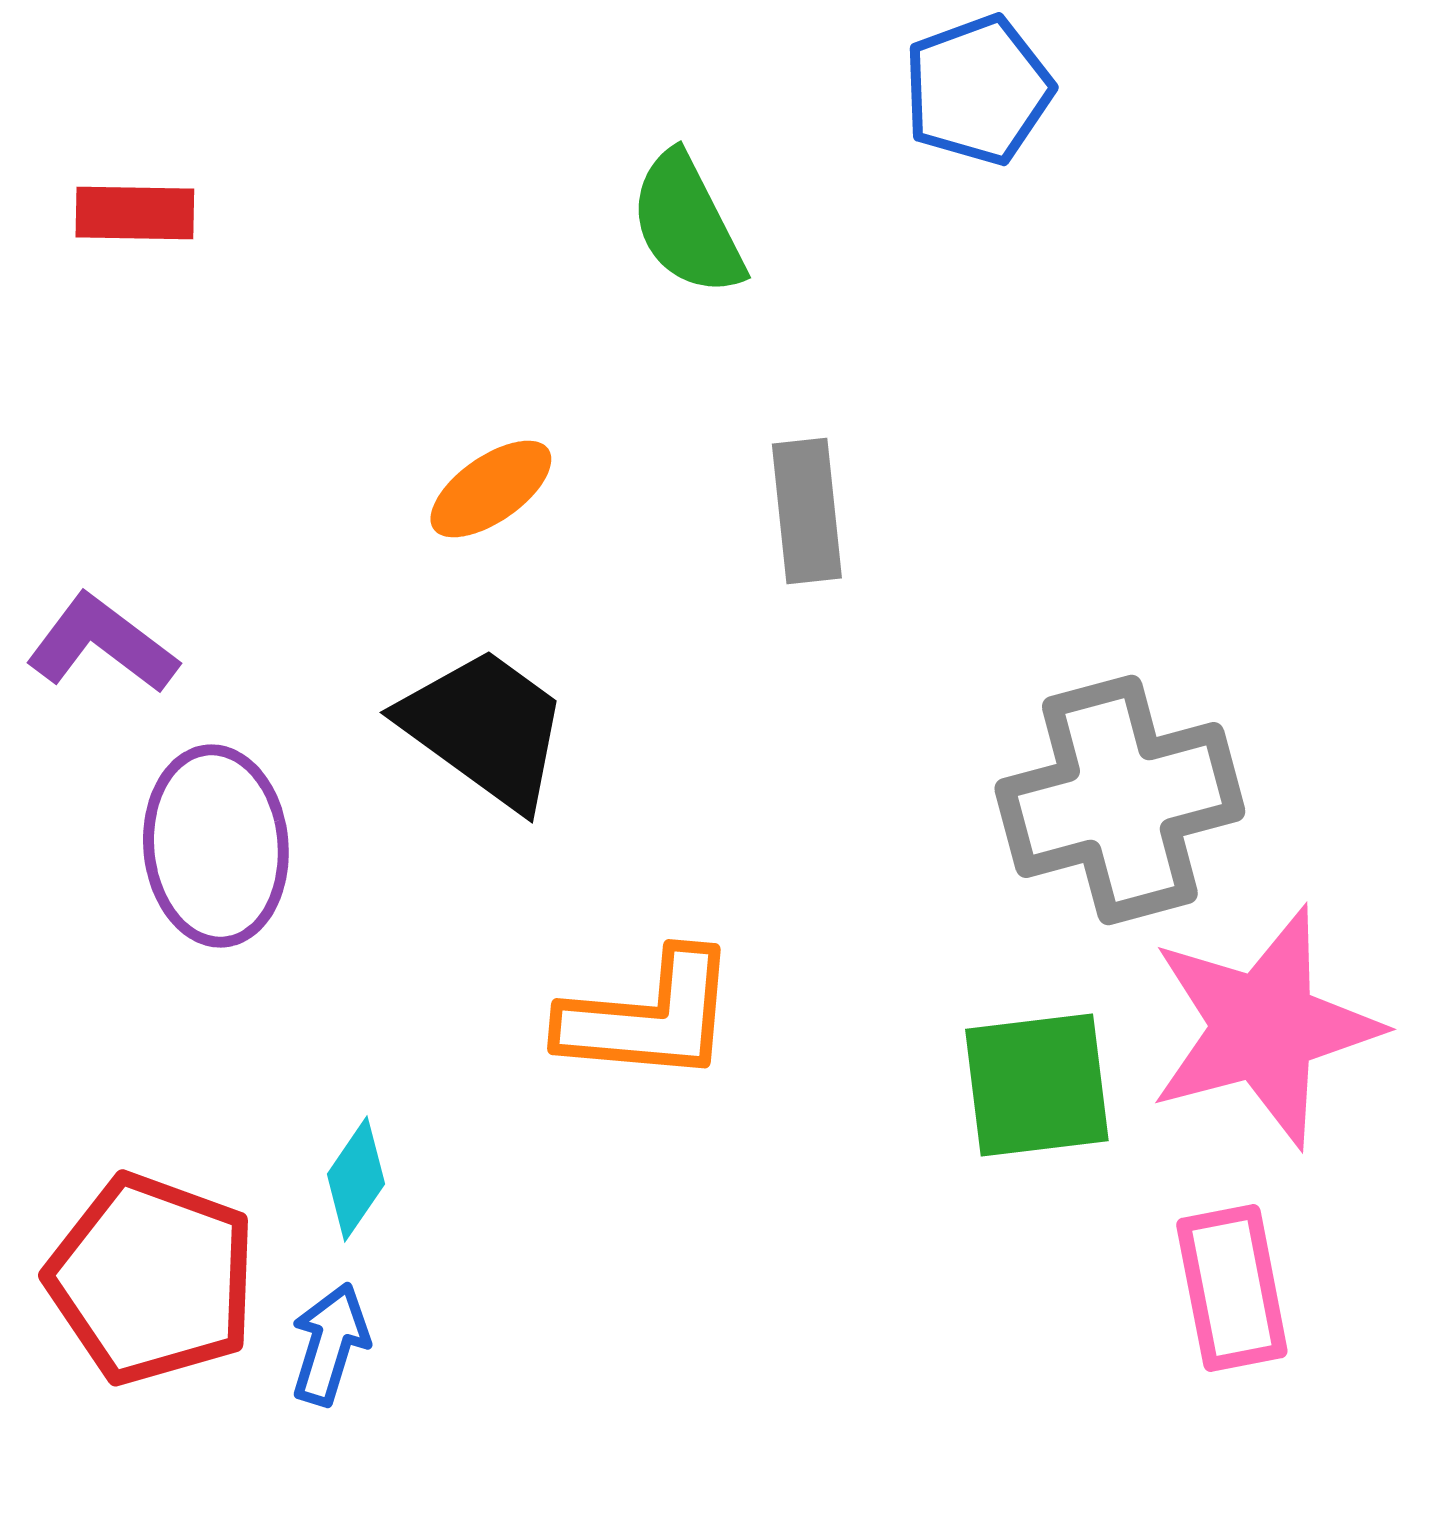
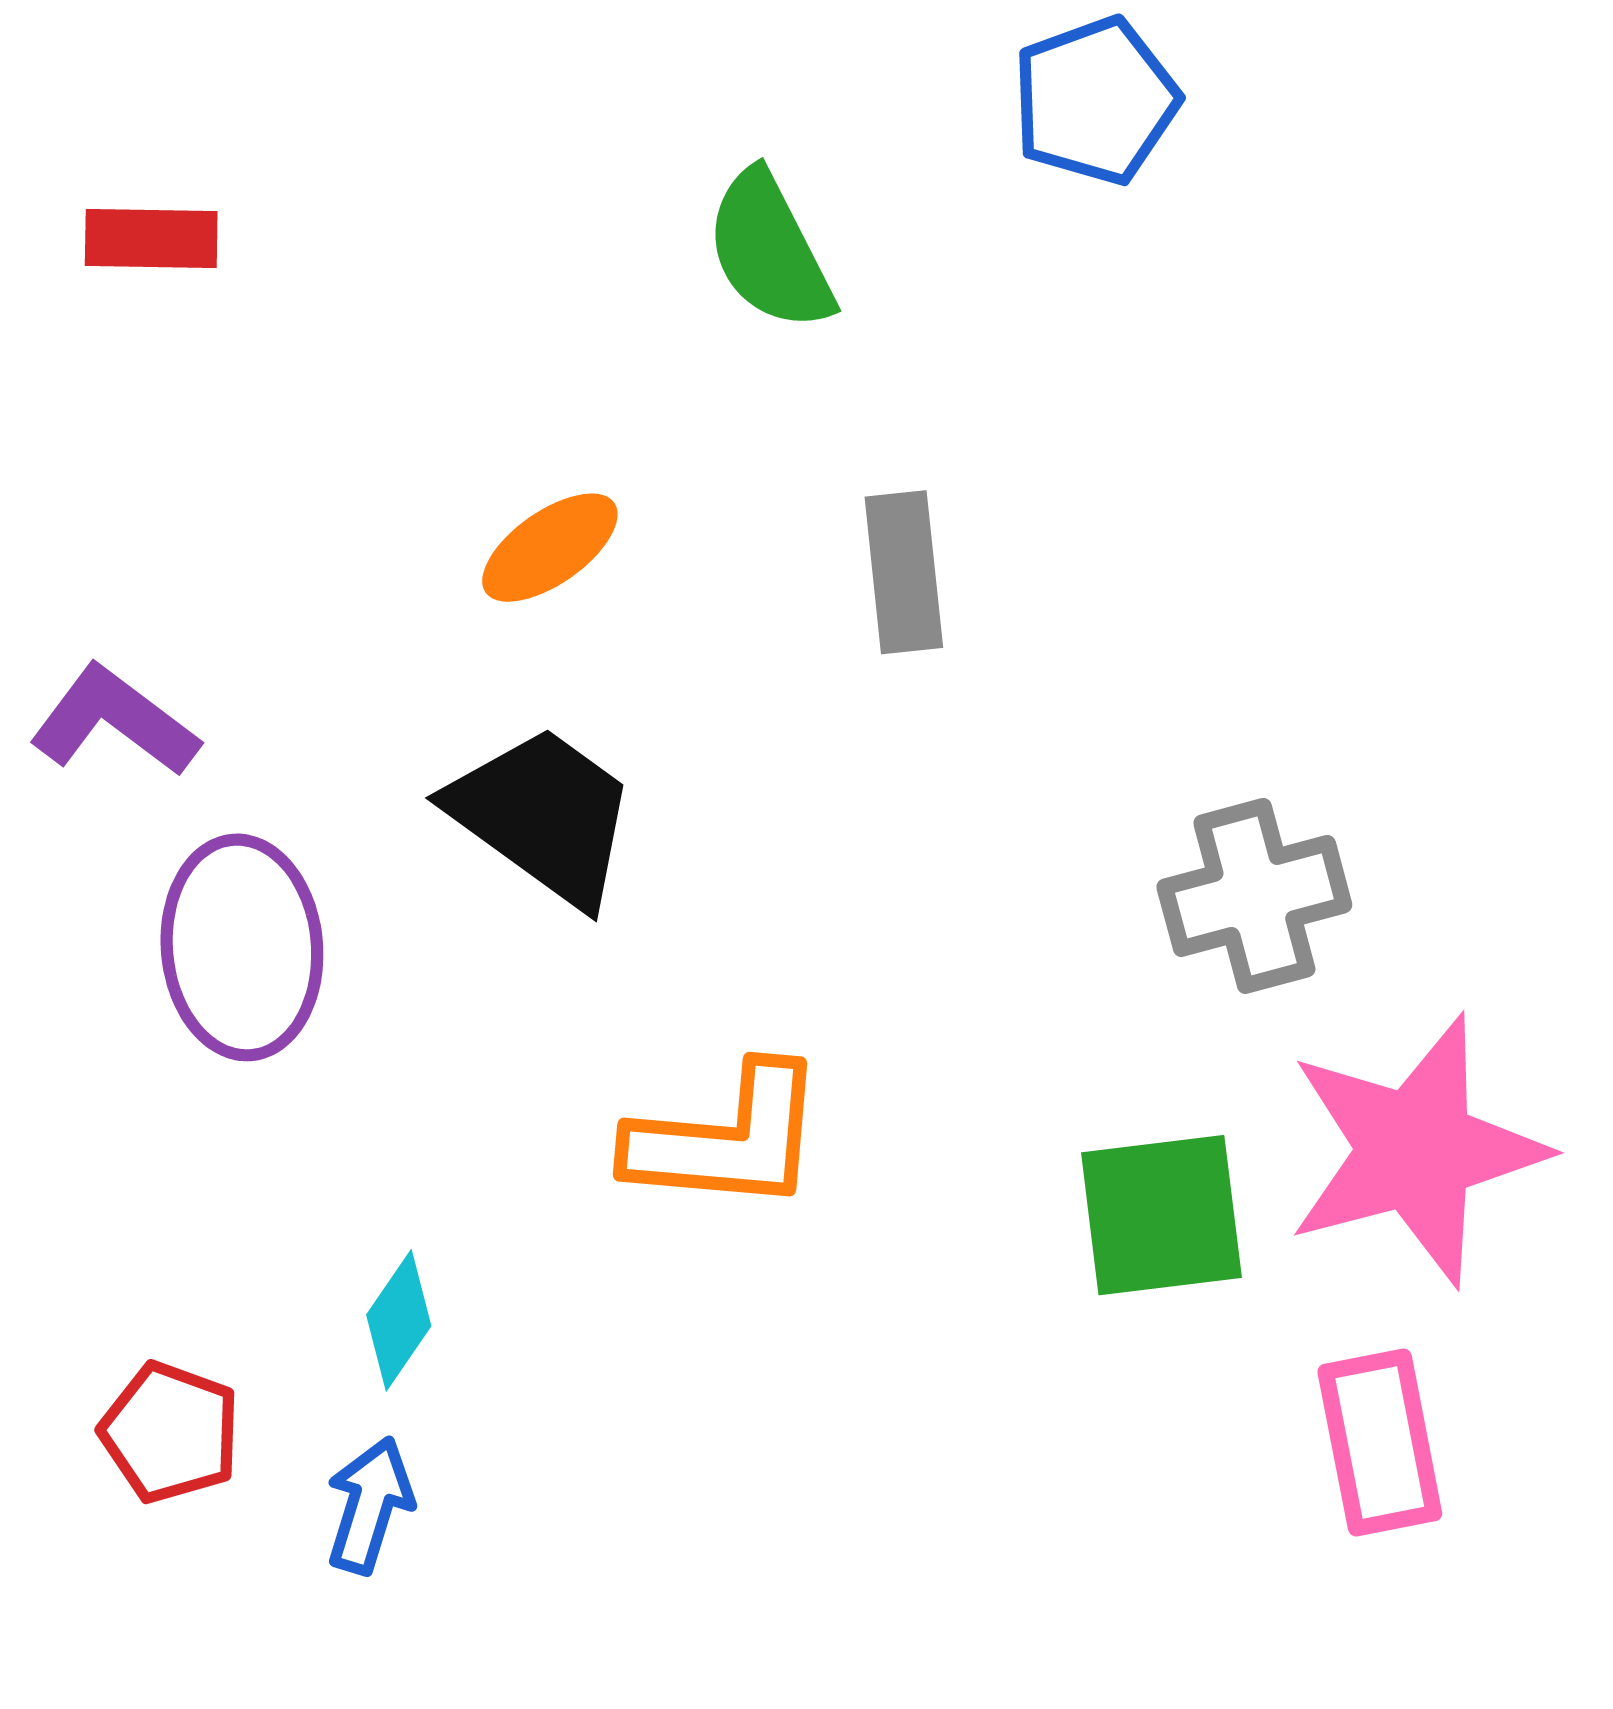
gray cross: (1120, 800) -> (1254, 896), size x0.7
red pentagon: (152, 1279) -> (170, 1432), size x0.6

